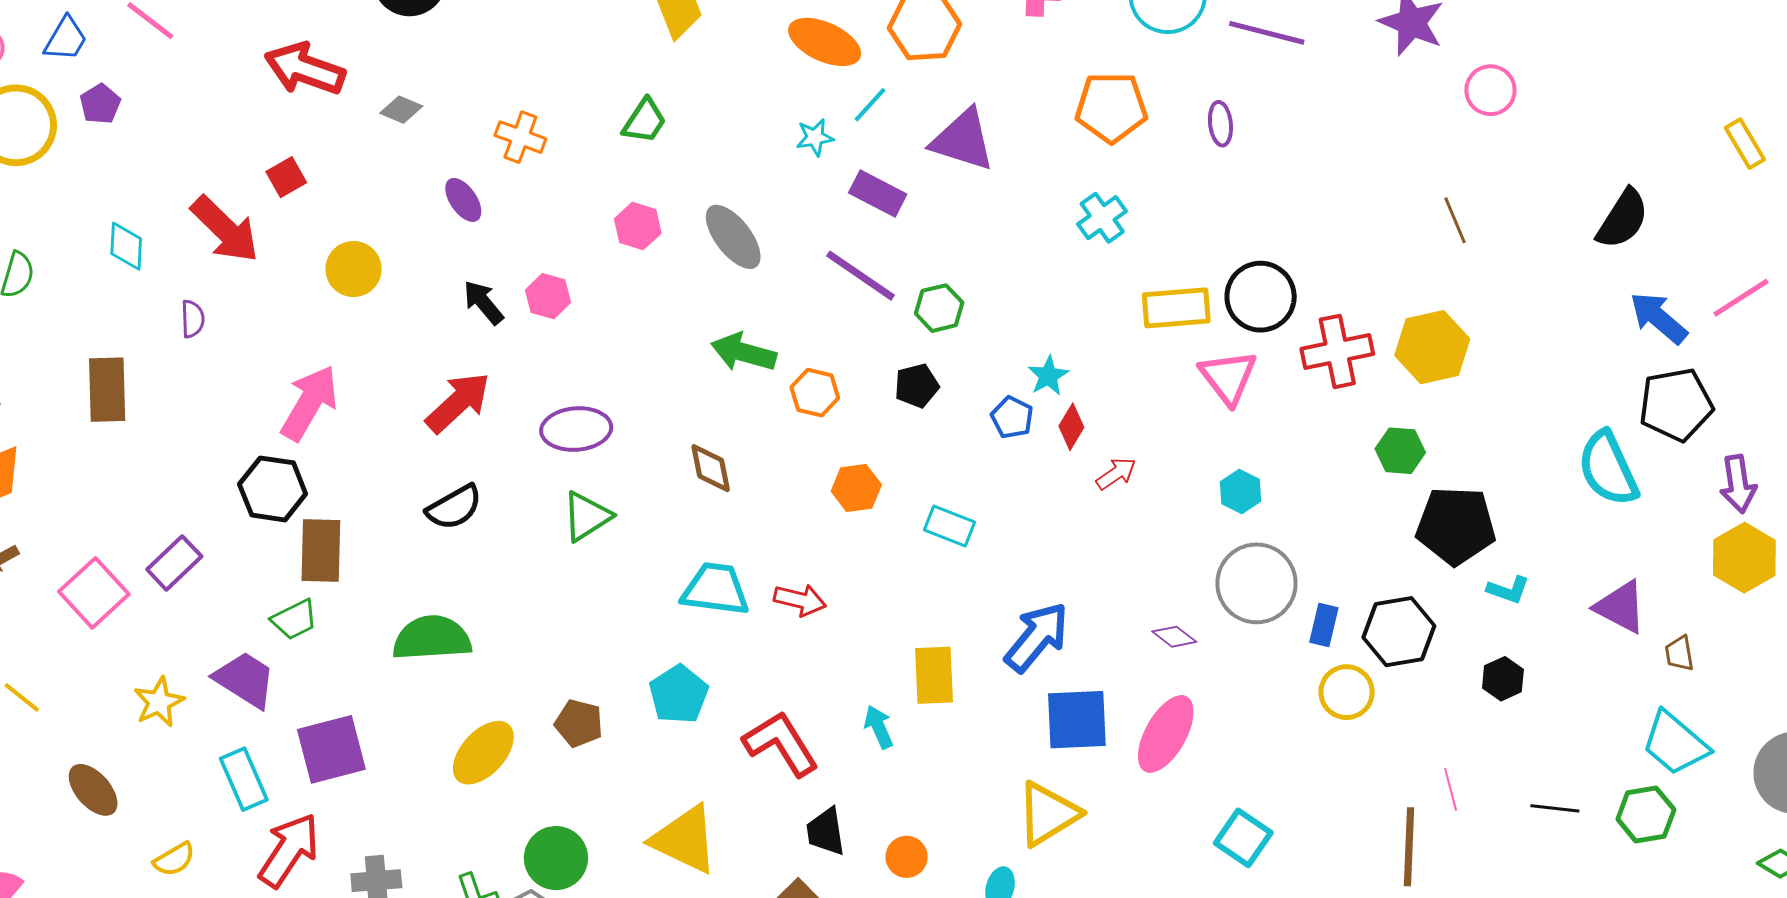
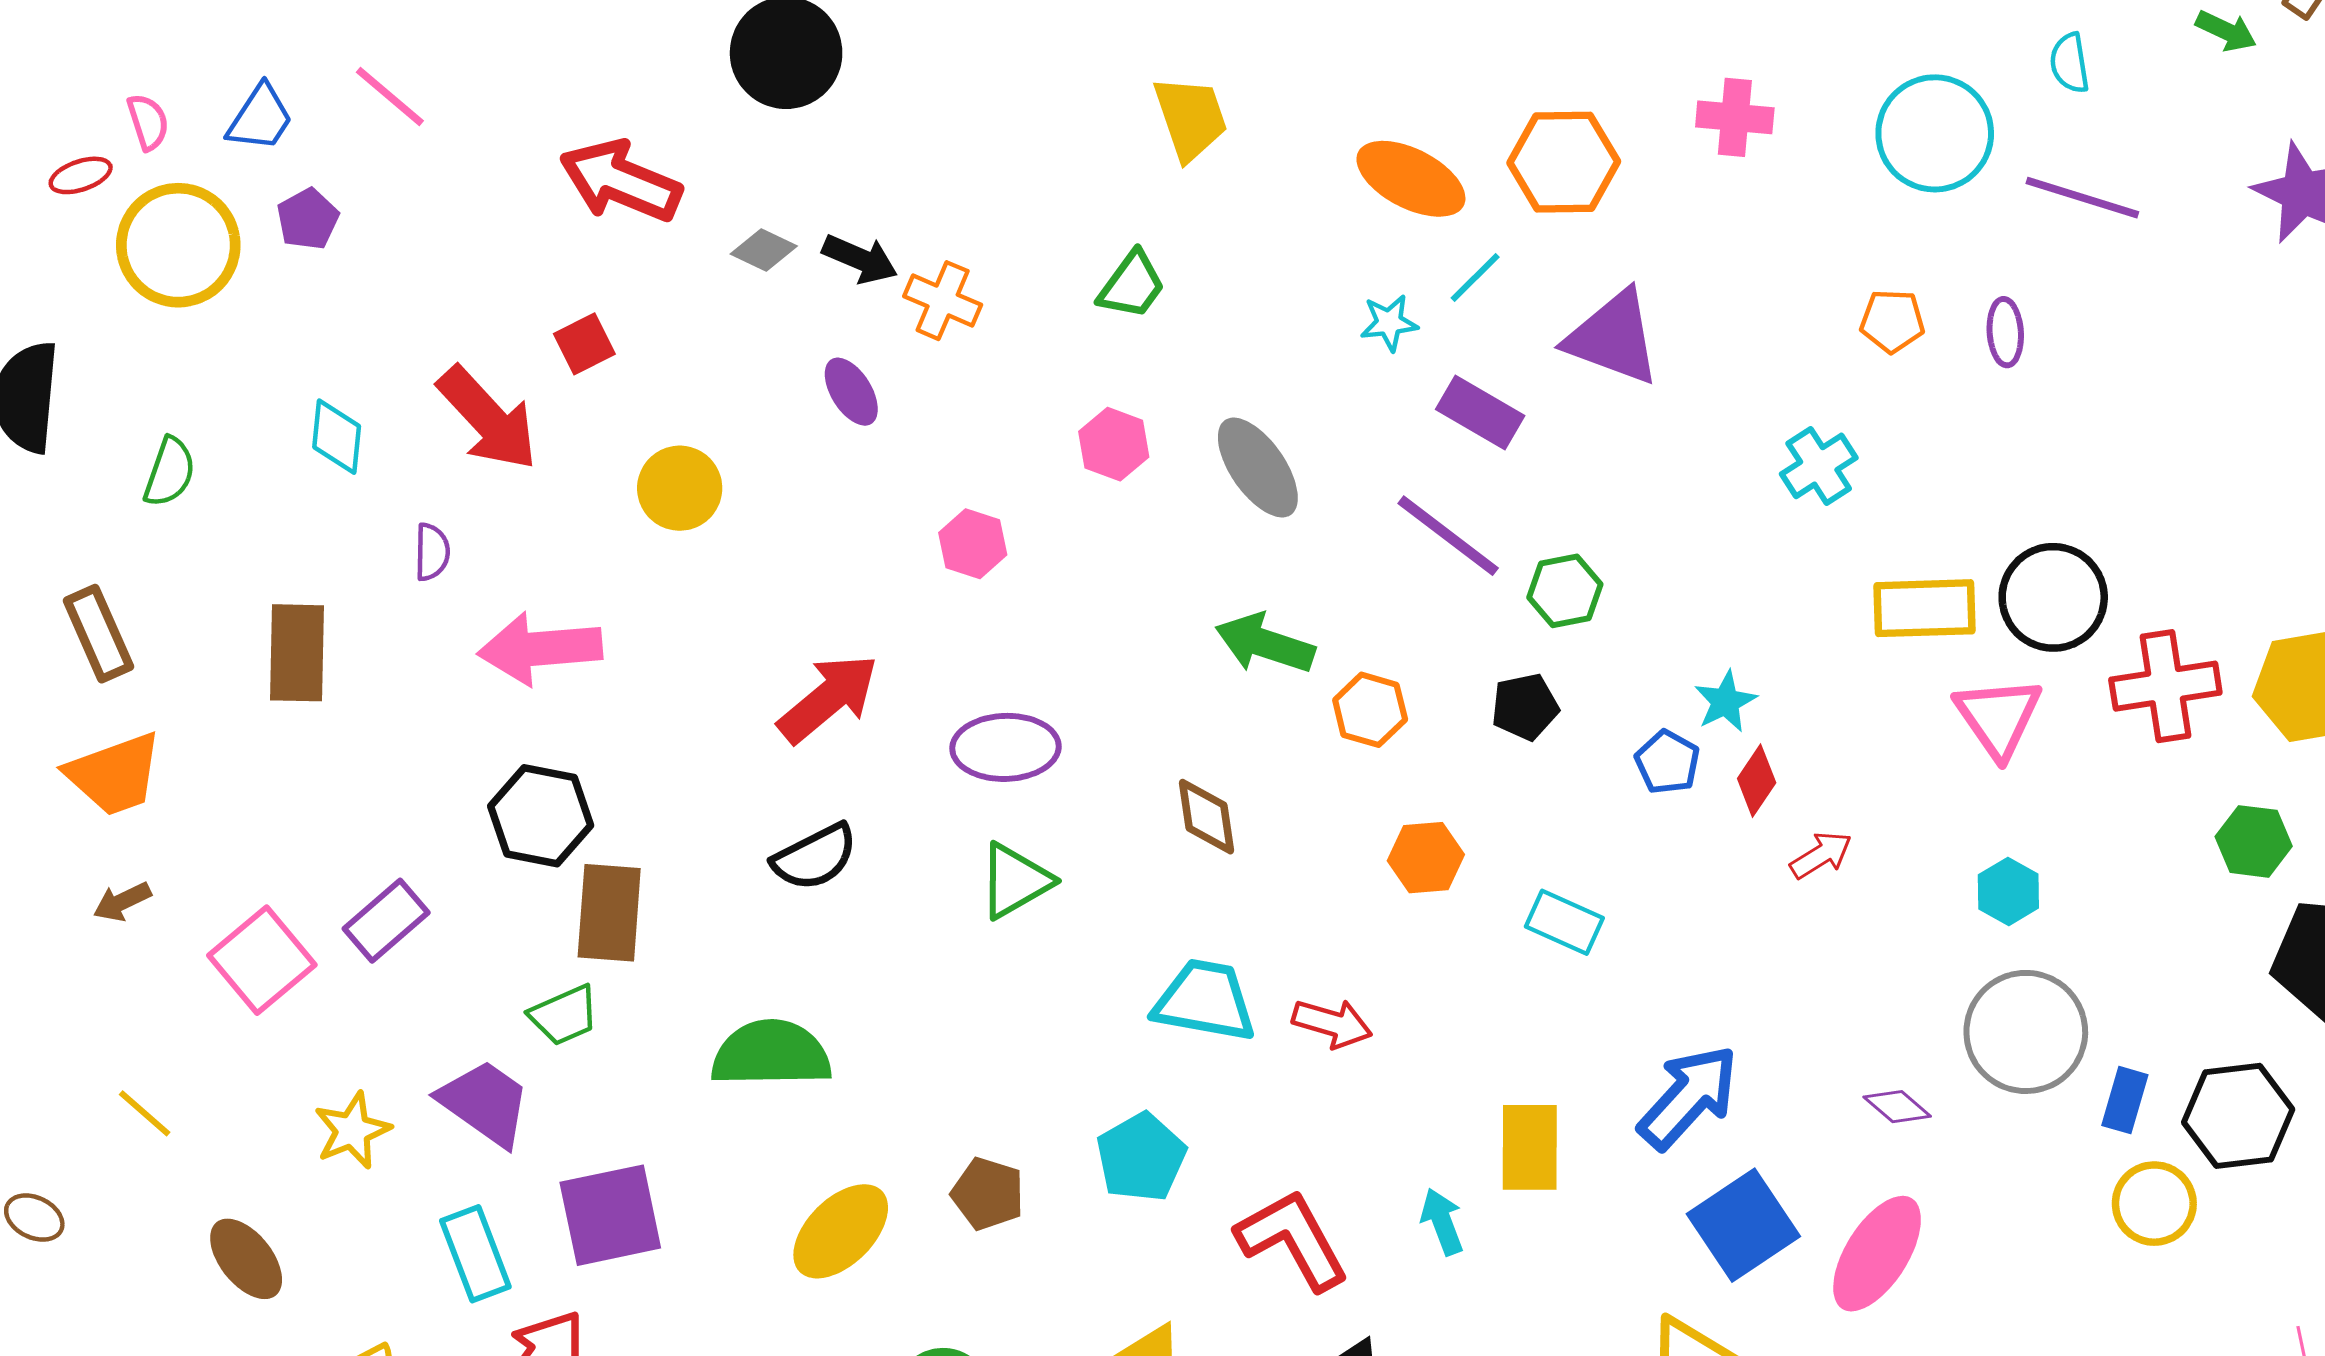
orange pentagon: (1111, 107) -> (1892, 321), moved, size x0.6
black arrow: (483, 302) -> (860, 259), moved, turned 150
pink arrow: (309, 403) -> (540, 649), moved, turned -128
blue square: (1077, 720) -> (1743, 1225), turned -34

